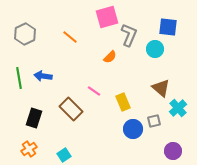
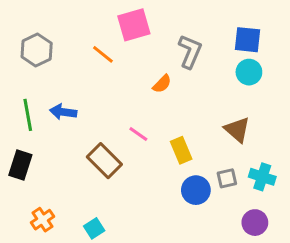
pink square: (107, 17) -> (134, 25), moved
cyan circle: (155, 49) -> (249, 72), moved
cyan cross: (178, 108) -> (262, 177), moved, turned -30
black rectangle: (34, 118) -> (20, 165), moved

